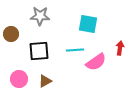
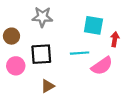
red arrow: (120, 48) -> (115, 39), moved
pink circle: (19, 79) -> (16, 66), moved

